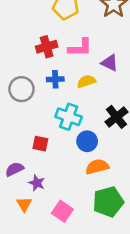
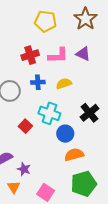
purple triangle: (110, 63) -> (83, 54), moved
red square: (40, 144) -> (25, 126), moved, turned 32

